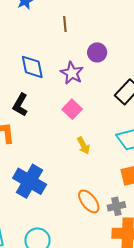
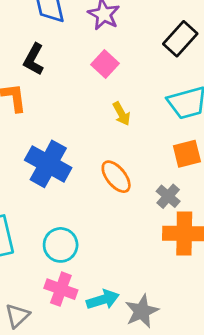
orange ellipse: (89, 201) -> (116, 177), moved
gray cross: (116, 206) -> (168, 196), turned -36

